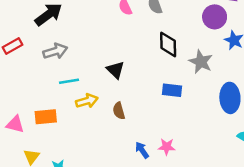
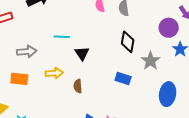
gray arrow: (55, 51) -> (27, 52), moved
cyan line: (69, 81) -> (62, 37), moved

